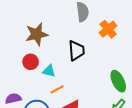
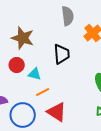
brown star: (37, 34) -> (23, 38), turned 30

